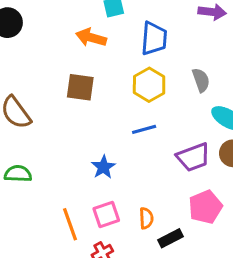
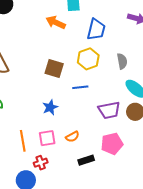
brown square: (80, 87) -> (54, 69), moved
orange semicircle: (146, 218) -> (72, 137), moved, turned 56

